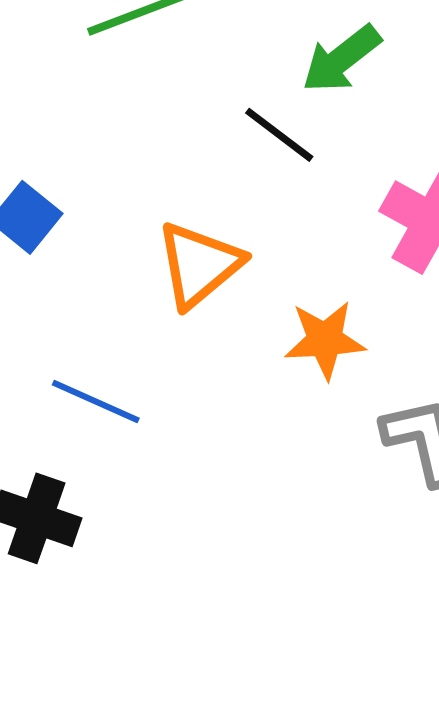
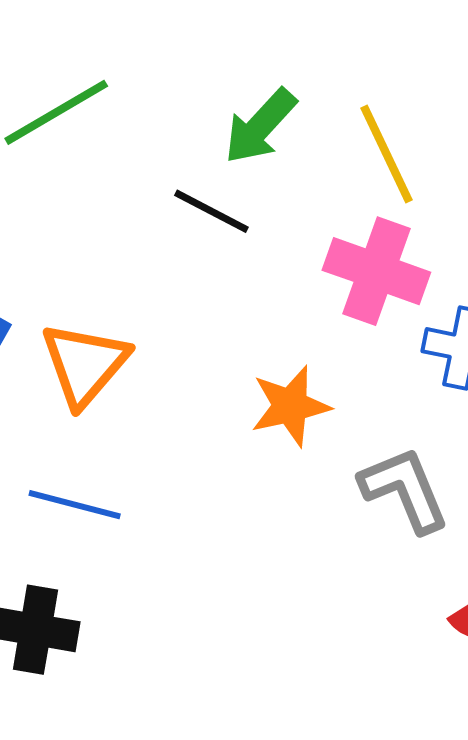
orange triangle: (199, 265) -> (85, 364), moved

